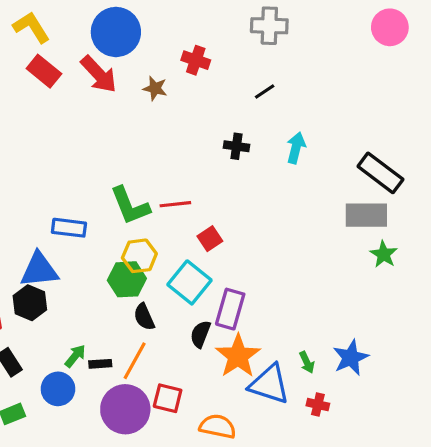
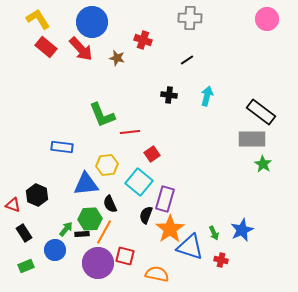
green L-shape: (130, 206) -> (102, 115), moved
blue triangle: (39, 270) -> (86, 184), moved
green hexagon: (127, 279) -> (90, 219), moved

